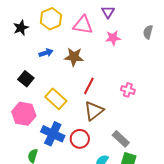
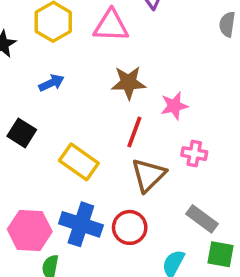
pink star: (113, 38) -> (174, 106), moved
brown star: (74, 57) -> (128, 83), moved
pink cross: (128, 90) -> (194, 154), moved
pink hexagon: (24, 114) -> (30, 230), moved

